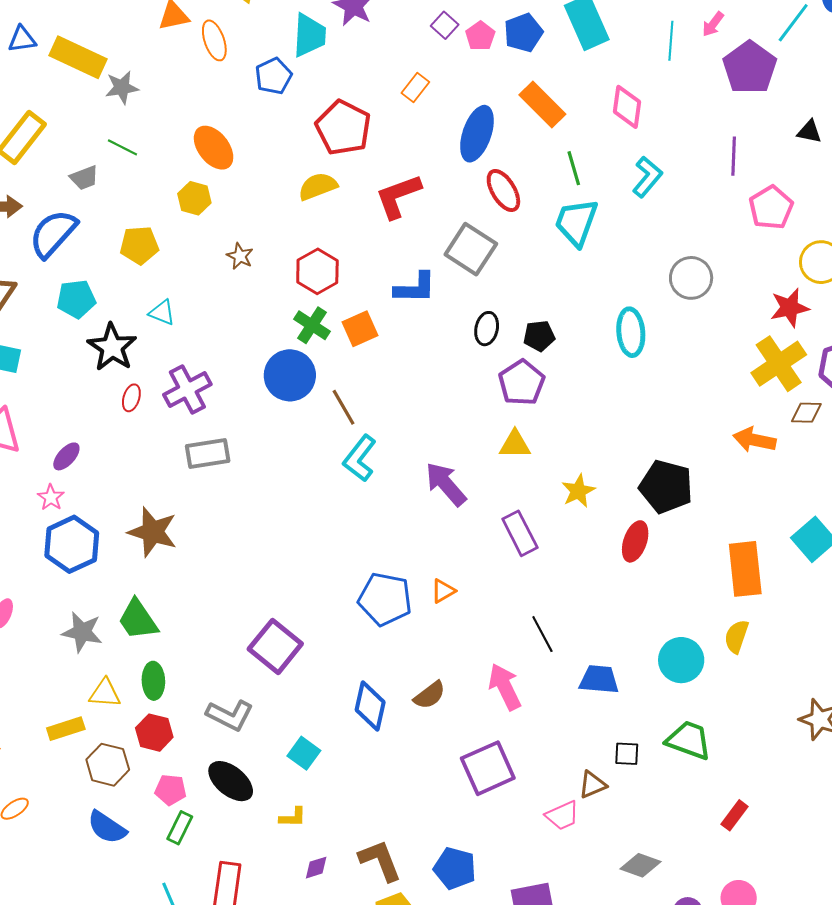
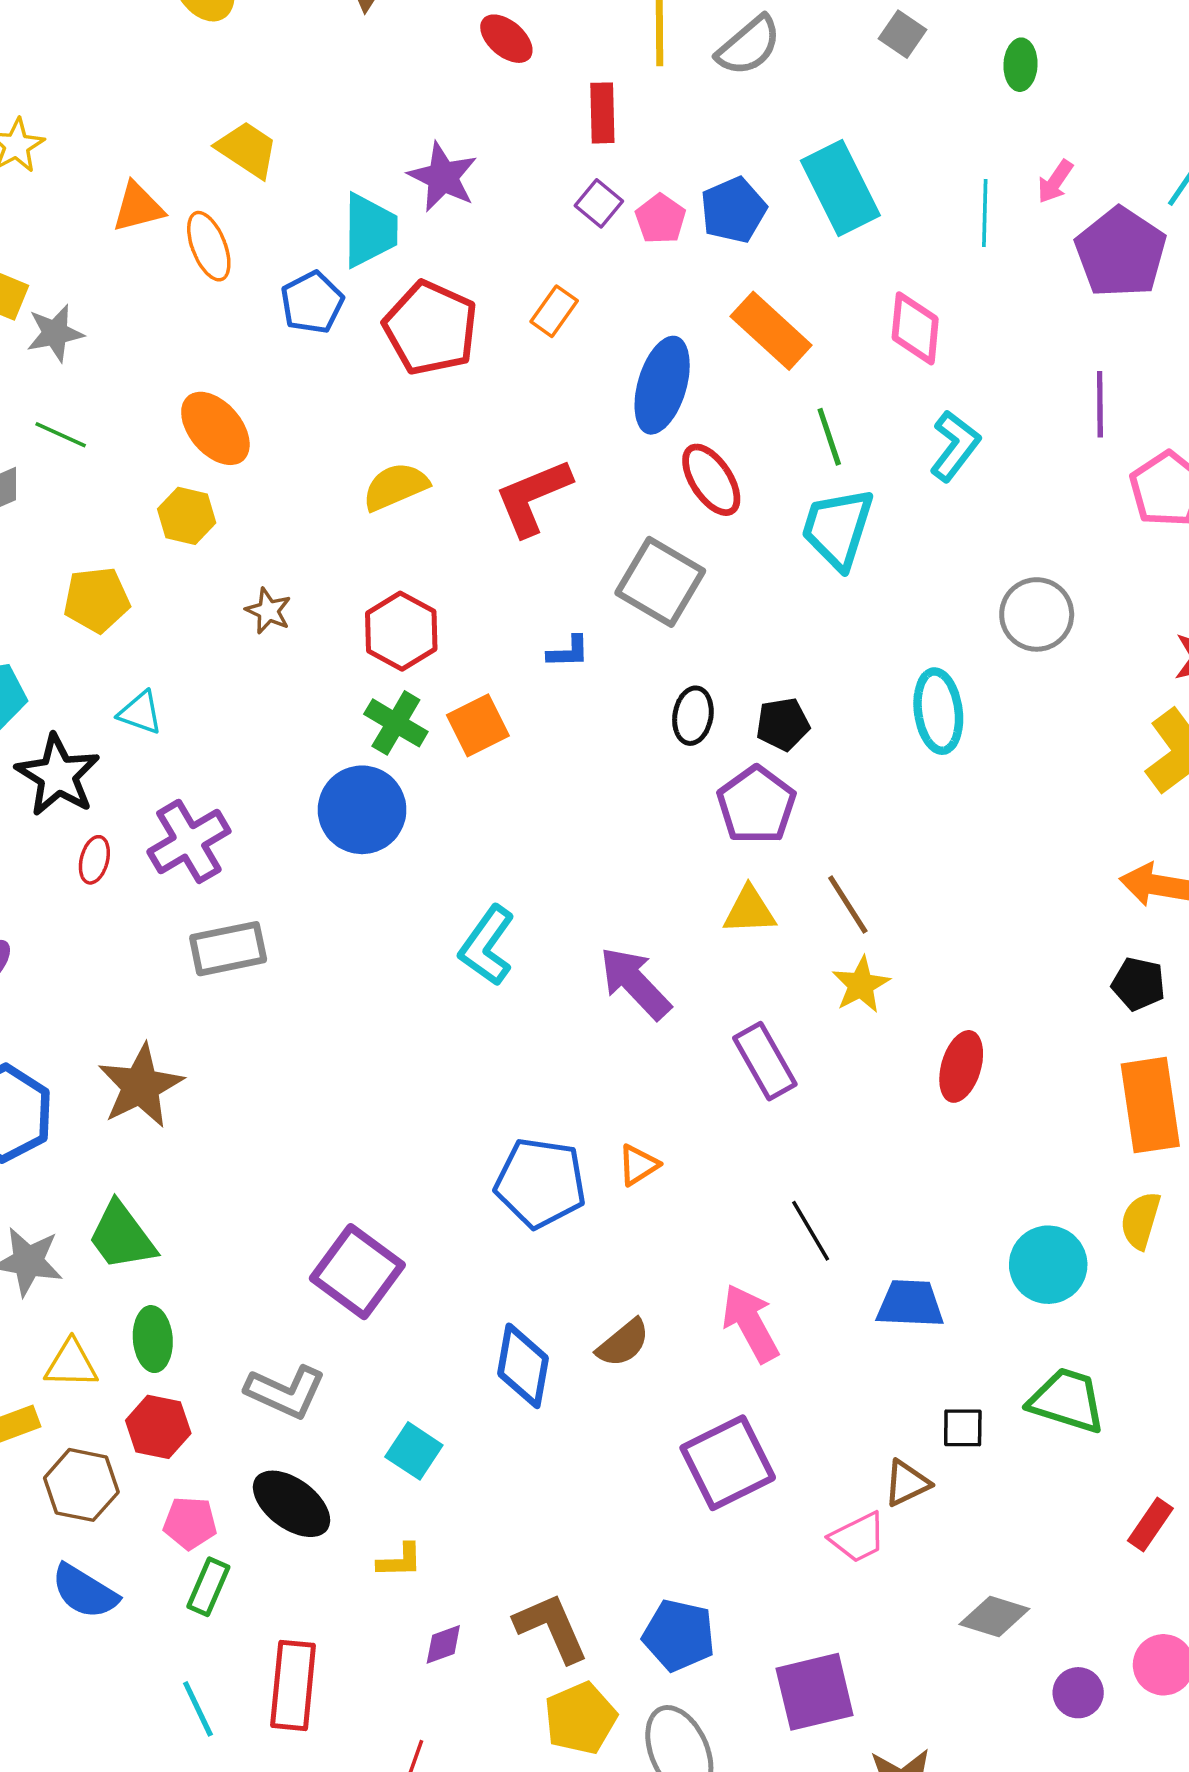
red pentagon: (343, 128) -> (431, 328), moved
blue L-shape: (415, 288) -> (568, 652), size x0.6
brown line: (344, 407) -> (848, 905), moved
black pentagon: (666, 487) -> (1138, 984), moved, size x0.6
brown star: (153, 532) -> (141, 1086), turned 30

